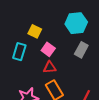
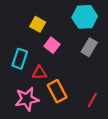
cyan rectangle: (19, 52) -> (20, 59), moved
red triangle: (50, 67) -> (39, 73), moved

